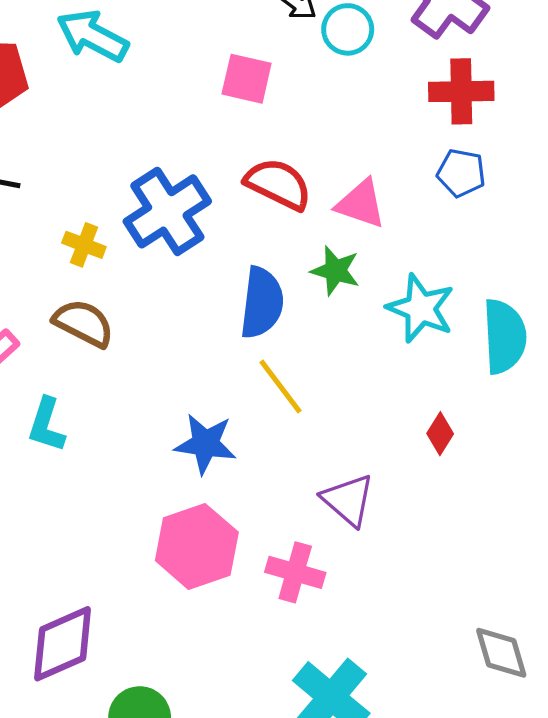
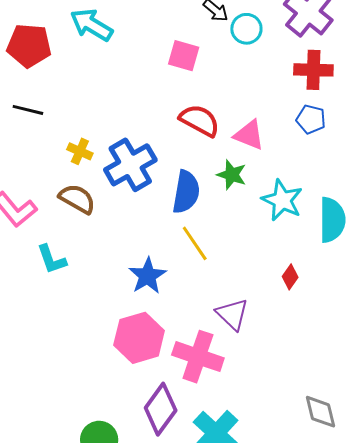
blue cross: (167, 211) -> (130, 165), moved
cyan L-shape: (46, 425) -> (52, 259), turned -40
blue star: (205, 444) -> (147, 276), turned 30
pink cross: (295, 572) -> (198, 357), size x1.4
purple diamond: (63, 644) -> (161, 409), moved, turned -33

